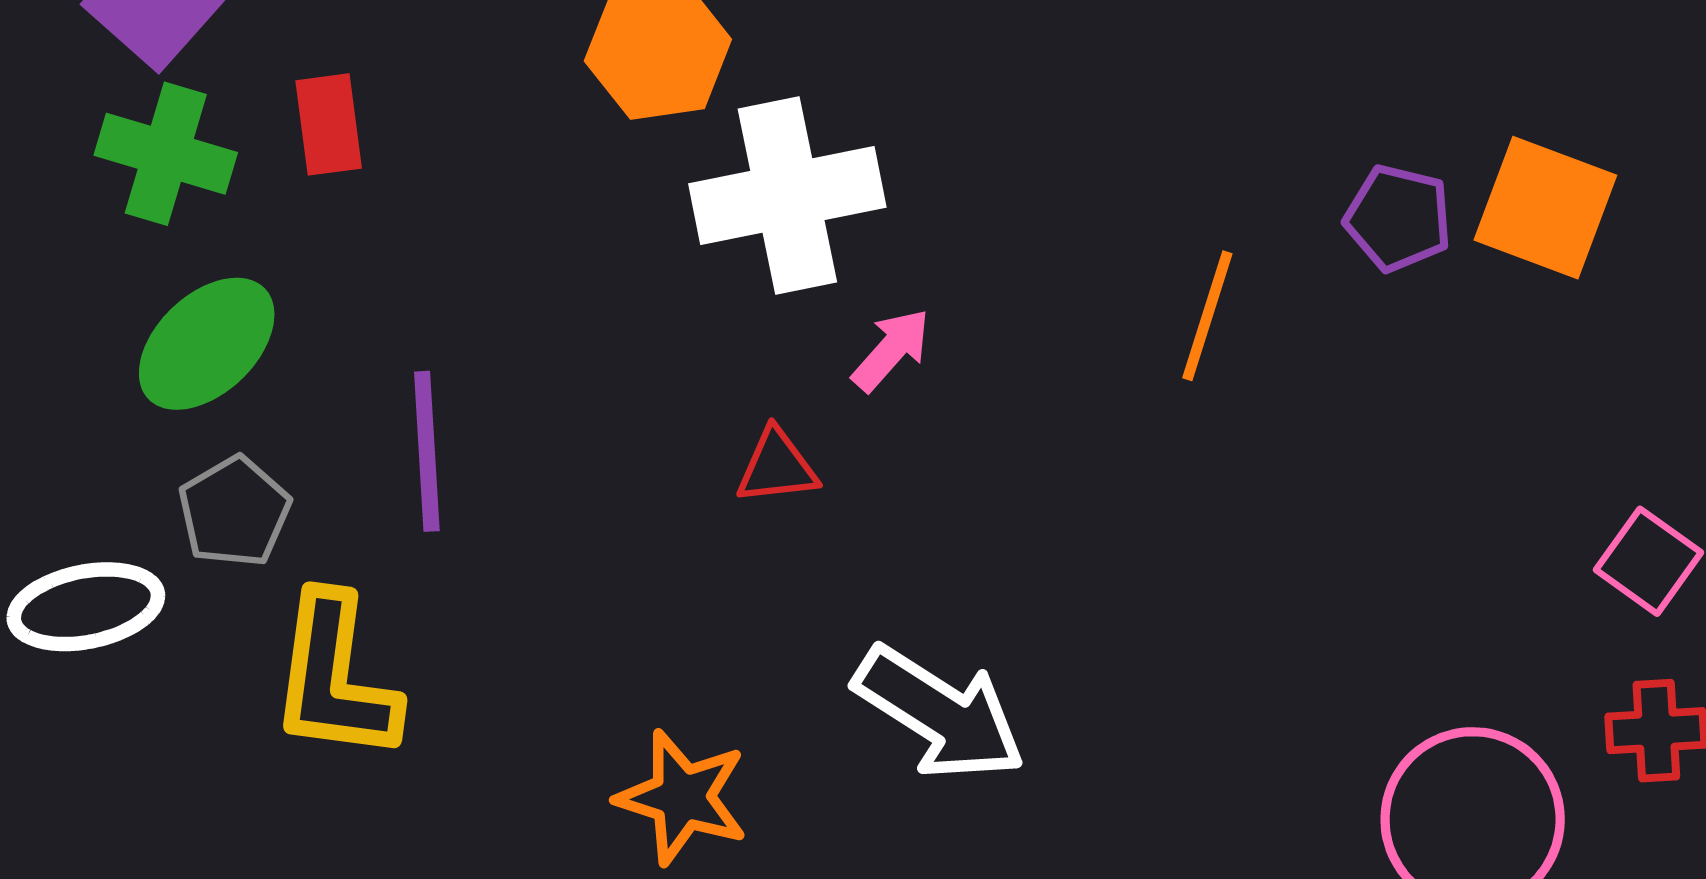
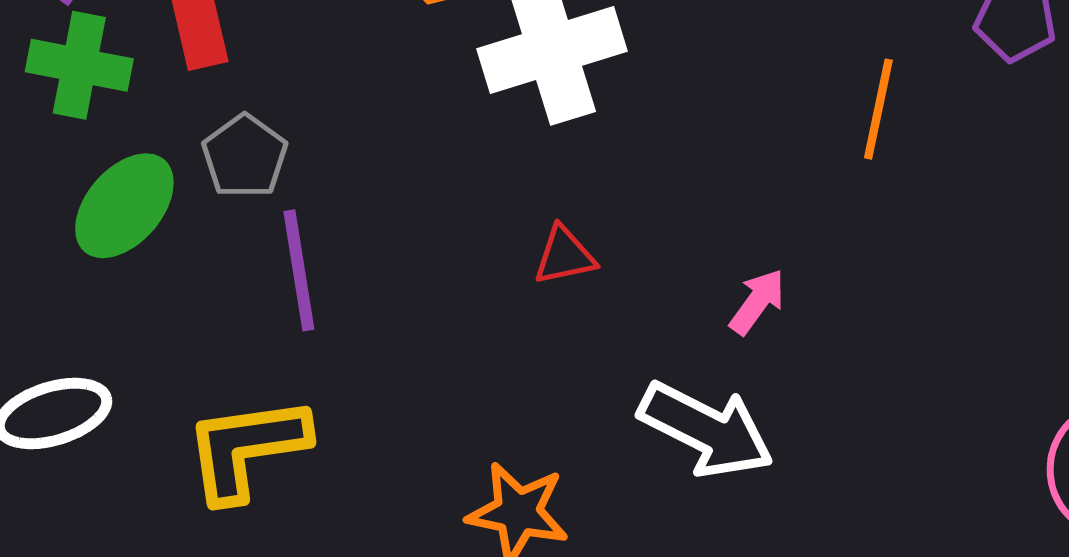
pink arrow: (891, 350) -> (757, 302), moved
gray pentagon: (234, 512) -> (245, 156), moved
yellow L-shape: (335, 678) -> (246, 448), turned 80

